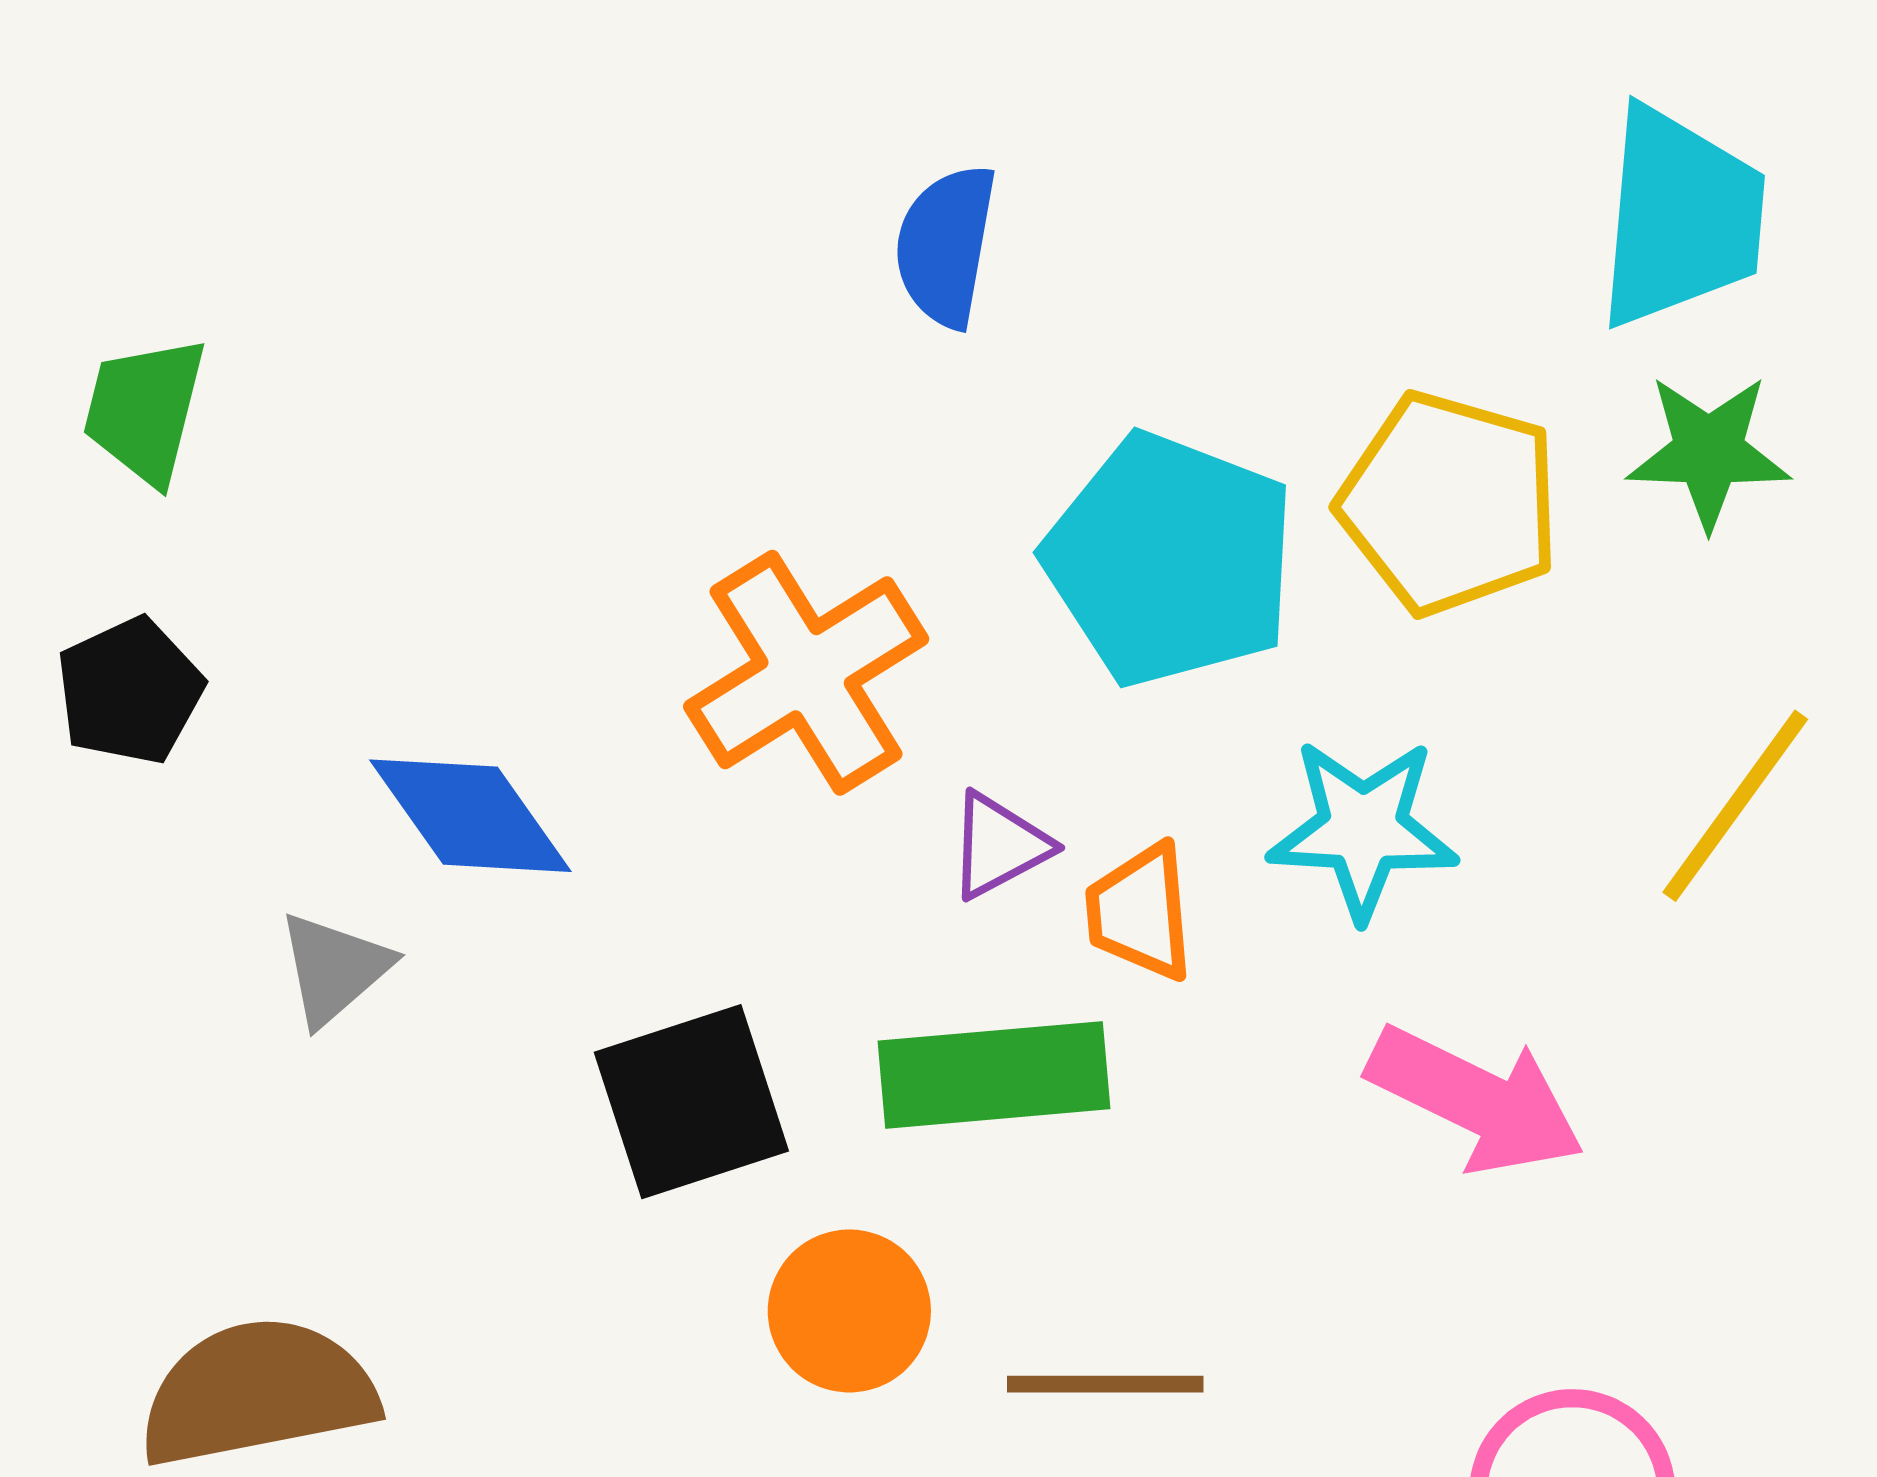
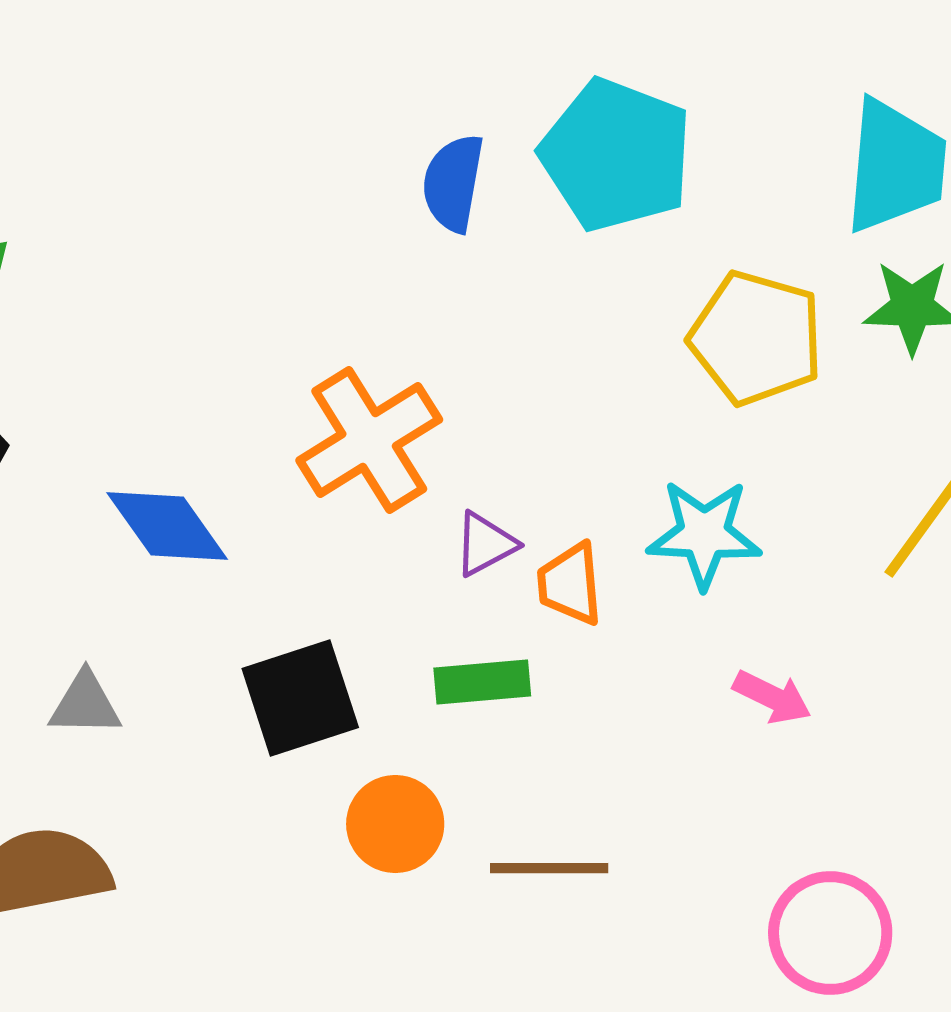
cyan pentagon: (1170, 560) -> (616, 155), moved
gray triangle: (334, 969) -> (85, 704), moved, turned 42
green rectangle: (994, 1075) -> (482, 682), size x0.7
pink arrow: (1476, 1100) -> (772, 697), size x0.6

